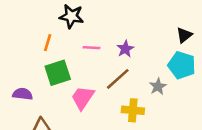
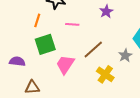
purple star: (125, 49) -> (106, 11), moved
yellow cross: (133, 110) -> (105, 74), turned 30

